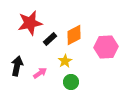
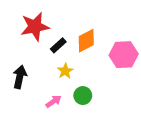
yellow star: (65, 61) -> (65, 71), moved
pink arrow: (40, 73) -> (54, 101), moved

